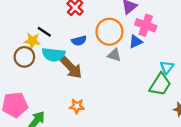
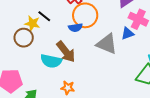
orange circle: (109, 32) -> (85, 15), moved
cyan semicircle: (53, 55) -> (51, 61), moved
gray triangle: (114, 55) -> (107, 44), size x1.6

